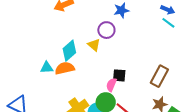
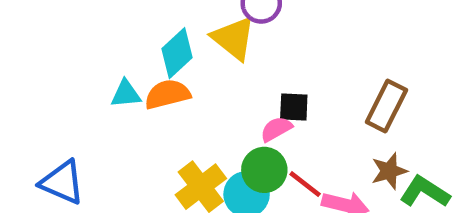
yellow triangle: (94, 45) -> (233, 38), size x1.5
pink semicircle: (111, 85) -> (276, 129), turned 40

